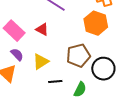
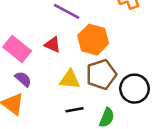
orange hexagon: (96, 23) -> (93, 40), moved
yellow triangle: (41, 62) -> (70, 79), moved, turned 42

